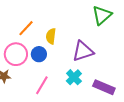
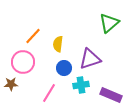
blue circle: (39, 54) -> (64, 68), moved
cyan cross: (74, 77) -> (81, 85), turned 35

